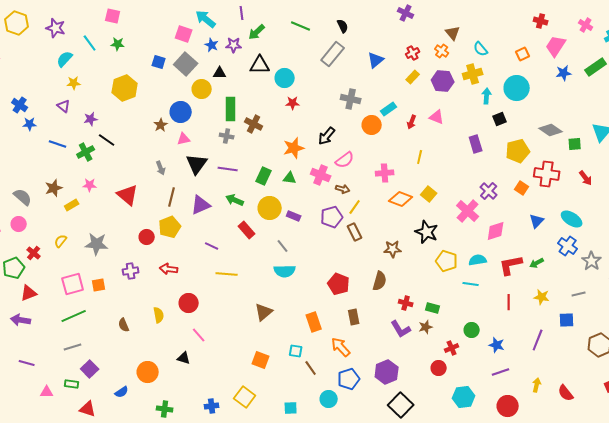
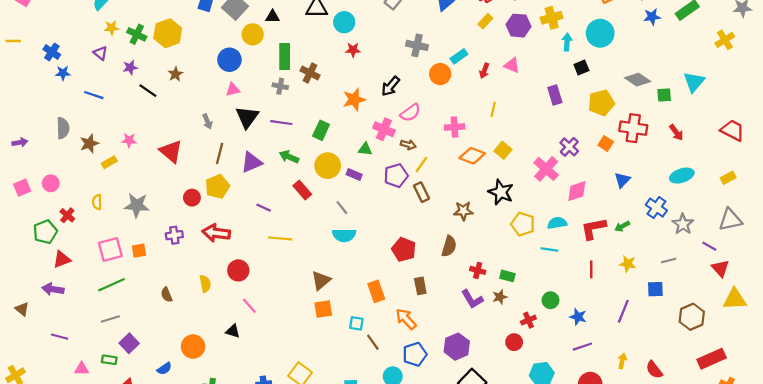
brown star: (161, 125) -> (175, 74), moved
green cross: (86, 152) -> (137, 34), moved, turned -36
green triangle: (290, 178) -> (365, 149), moved
gray semicircle: (23, 197) -> (63, 128), moved, turned 48
cyan ellipse: (572, 219) -> (682, 176), moved, turned -50
yellow semicircle: (61, 241) -> (97, 202), turned -40
red arrow: (169, 269) -> (216, 233), size x1.4
orange square: (261, 360) -> (323, 309), moved, turned -30

